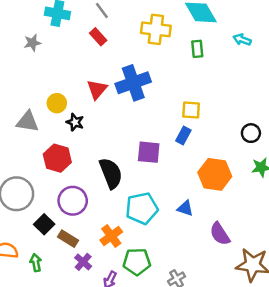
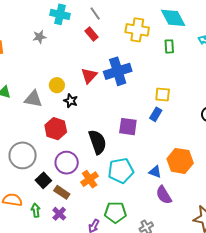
orange hexagon: (215, 174) -> (180, 161), moved
purple semicircle: (220, 234) -> (164, 195), moved
orange cross: (111, 236) -> (90, 179), moved
purple cross: (83, 262) -> (59, 214), moved

